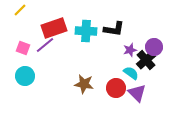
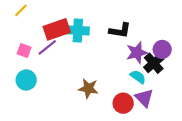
cyan cross: (86, 31) -> (78, 30), moved
purple star: (130, 50) -> (137, 53), size x1.5
red circle: (116, 88) -> (123, 103), moved

